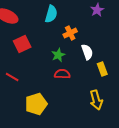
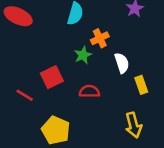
red square: (22, 44) -> (52, 77), moved
green star: (58, 55) -> (83, 55), moved
yellow pentagon: (36, 104) -> (56, 130), turned -30

